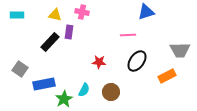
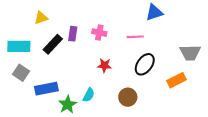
pink cross: (82, 12) -> (99, 33), moved
cyan rectangle: (17, 15) -> (19, 46), moved, size x1.5
yellow triangle: (55, 15) -> (41, 18), moved, turned -32
brown circle: (111, 92) -> (128, 97), moved

